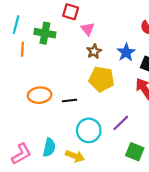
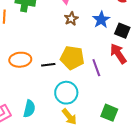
yellow pentagon: (102, 79) -> (72, 58), moved
purple line: (121, 123) -> (96, 68), moved, turned -66
yellow arrow: (75, 156) -> (69, 117), moved, turned 30

